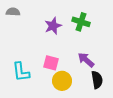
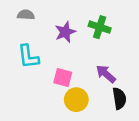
gray semicircle: (13, 12) -> (26, 15), moved
cyan L-shape: (21, 72) -> (28, 57), moved

